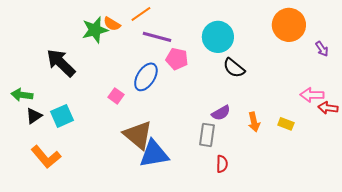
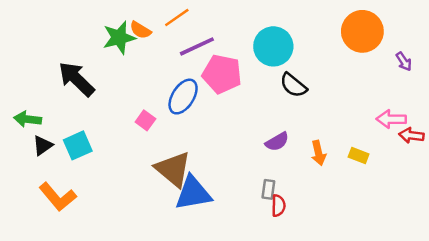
purple line: (157, 37) -> (197, 46), turned -40
pink pentagon: (177, 59) -> (222, 74), size x1.4
gray rectangle: (207, 135) -> (268, 189), moved, size x0.7

